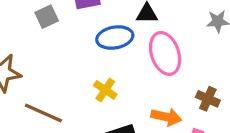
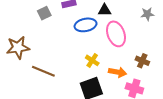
yellow cross: (105, 90) -> (92, 60), moved

